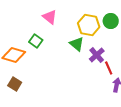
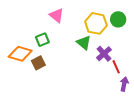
green square: (36, 41) -> (42, 40), turned 32
brown square: (15, 84) -> (38, 63), moved, turned 32

